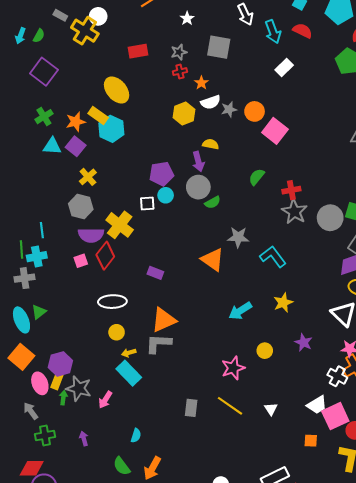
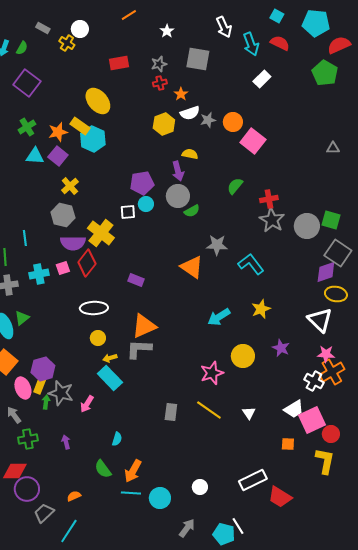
yellow cross: (85, 31) -> (67, 43), size x0.6
cyan cross: (37, 257) -> (39, 274), moved
yellow circle: (265, 351) -> (243, 356), size x1.5

